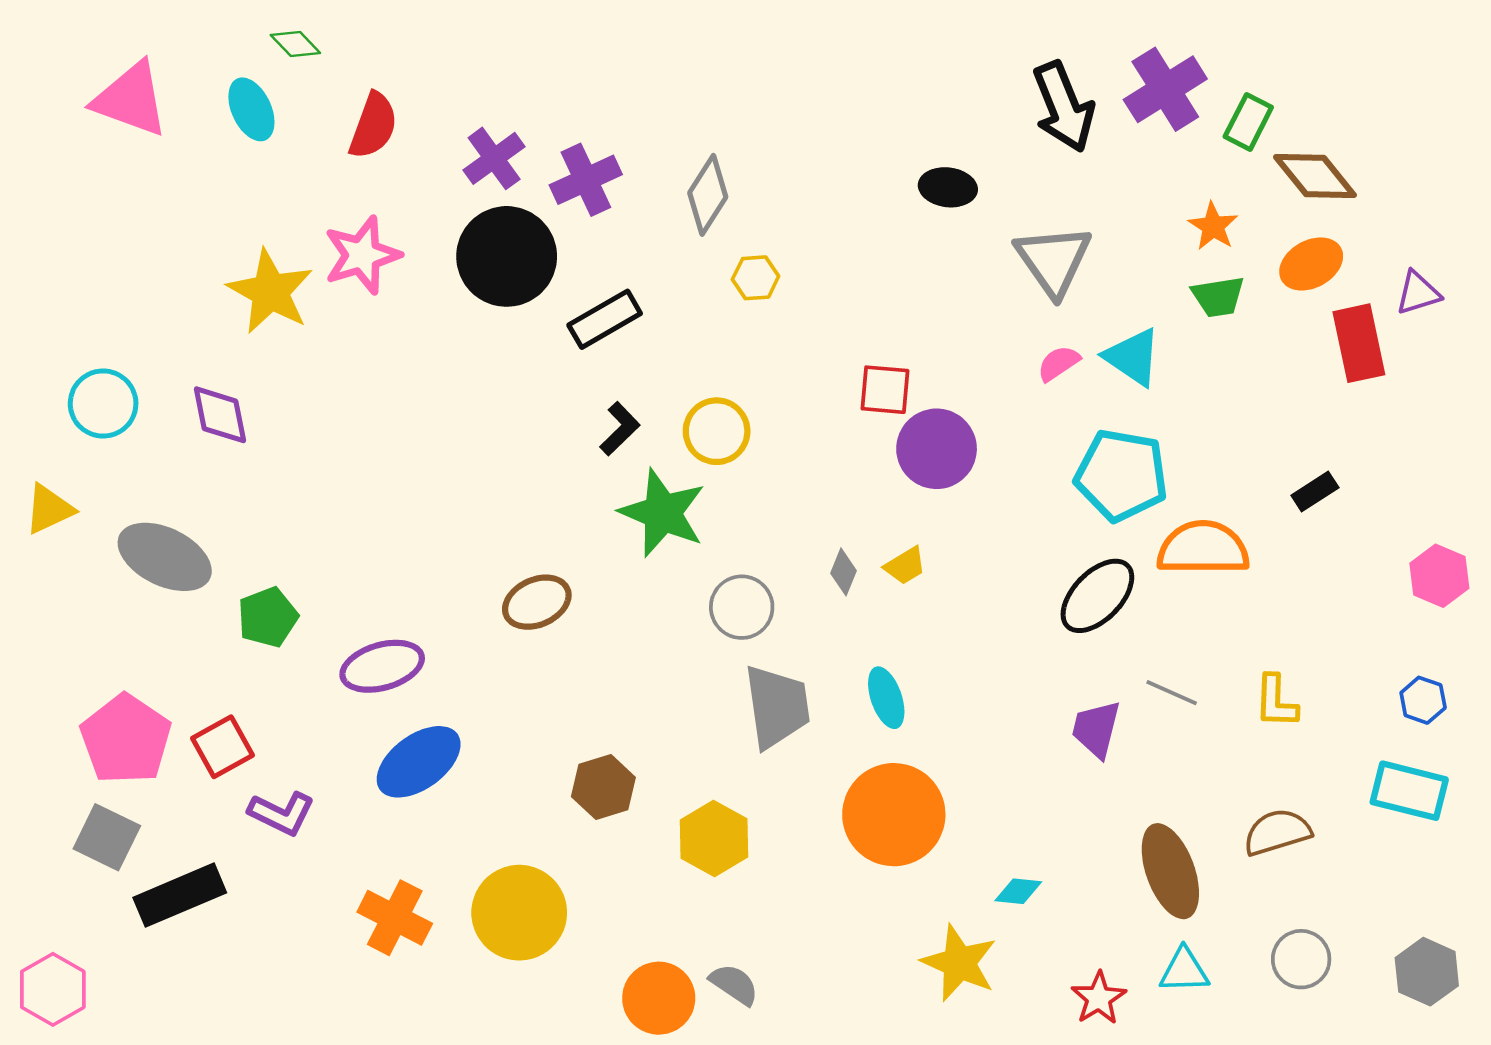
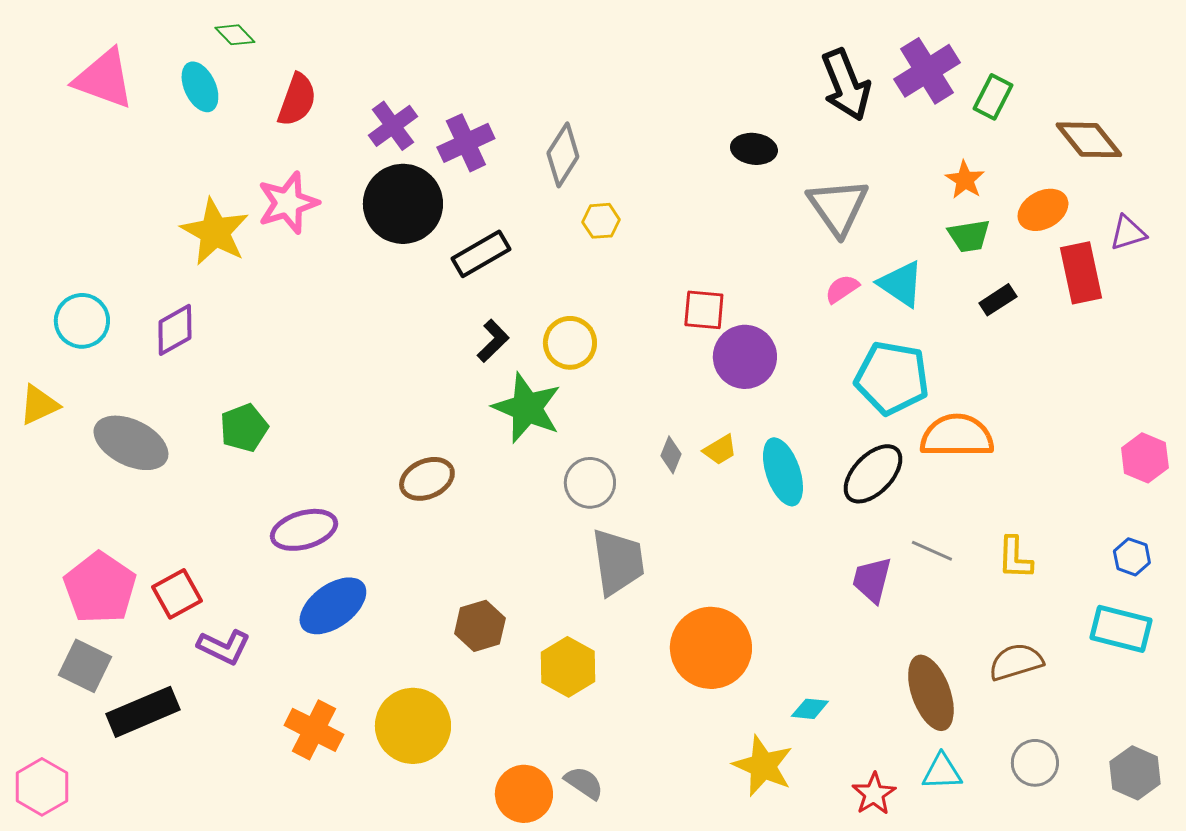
brown diamond: (1315, 176) -> (1089, 140), moved
purple diamond: (220, 415) -> (175, 330), turned 72
black rectangle: (1315, 492) -> (998, 300), moved
green pentagon: (268, 617) -> (244, 428), moved
cyan ellipse: (886, 698) -> (783, 472), moved, size x1.4

